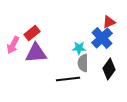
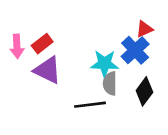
pink arrow: (13, 45) -> (17, 46), moved, turned -30
cyan star: (79, 48) -> (105, 64), size x1.5
purple triangle: (36, 53) -> (47, 70), turned 30

